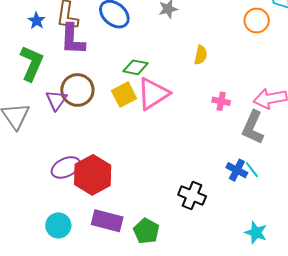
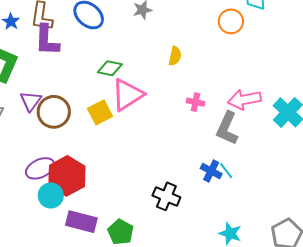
brown circle: (77, 90) -> (54, 112), moved
yellow square: (124, 95) -> (100, 112), moved
cyan circle: (58, 225) -> (51, 195), moved

